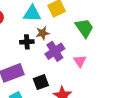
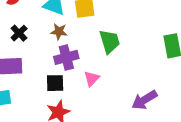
black cross: (27, 42) -> (19, 33), moved, turned 32
black square: (41, 82) -> (55, 83), moved

